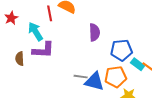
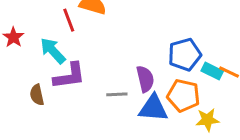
purple semicircle: (95, 32) -> (145, 79), moved
gray line: (81, 77) -> (117, 94), moved
orange pentagon: (116, 77) -> (183, 96), turned 30

